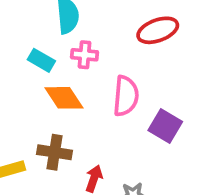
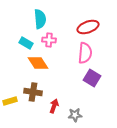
pink semicircle: (126, 96) -> (85, 53), moved

